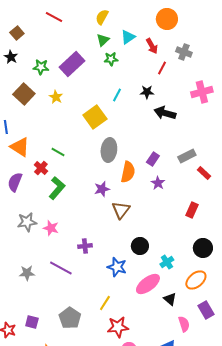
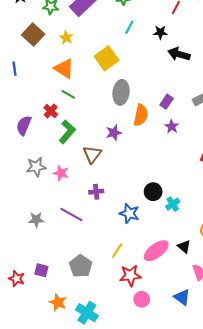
cyan line: (117, 95) -> (129, 27), moved
orange triangle: (20, 147) -> (64, 69), moved
brown triangle: (121, 210) -> (92, 154), moved
cyan cross: (167, 262) -> (173, 204), moved
pink ellipse: (148, 284) -> (156, 251), moved

